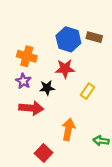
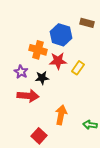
brown rectangle: (94, 37) -> (87, 23), moved
orange cross: (27, 56) -> (38, 50), moved
yellow rectangle: (88, 91) -> (78, 68), moved

